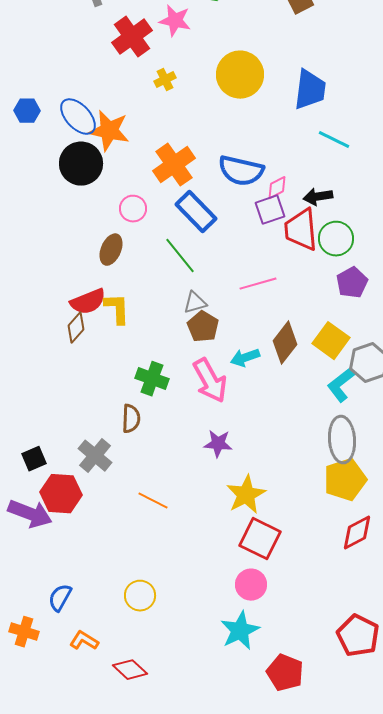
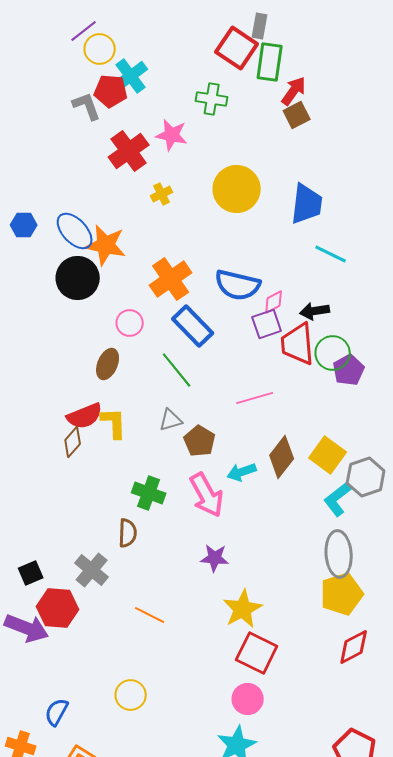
purple pentagon: (352, 283) -> (349, 370), moved
gray triangle: (195, 303) -> (171, 420), moved
yellow circle: (140, 596) -> (131, 695), moved

